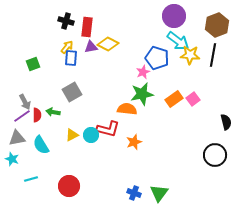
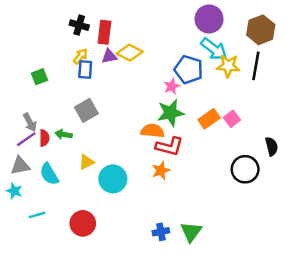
red L-shape: (108, 129) -> (169, 146), moved
cyan circle: (91, 135) -> (113, 179), moved, size x1.5
black circle: (215, 155) -> (245, 169), moved
blue cross: (134, 193) -> (161, 232), turned -32

